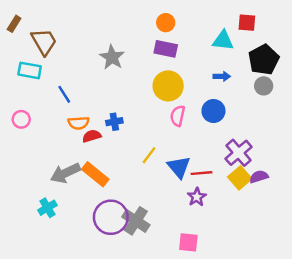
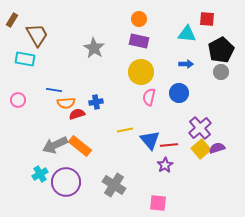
blue line: (64, 94) -> (54, 90), moved, turned -49
yellow line: (149, 155) -> (125, 130), turned 42
purple circle: (111, 217) -> (66, 182), moved

